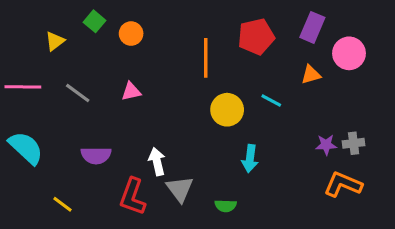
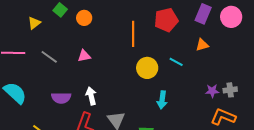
pink circle: (349, 53) -> (231, 17), moved
white arrow: (157, 162) -> (91, 96), moved

